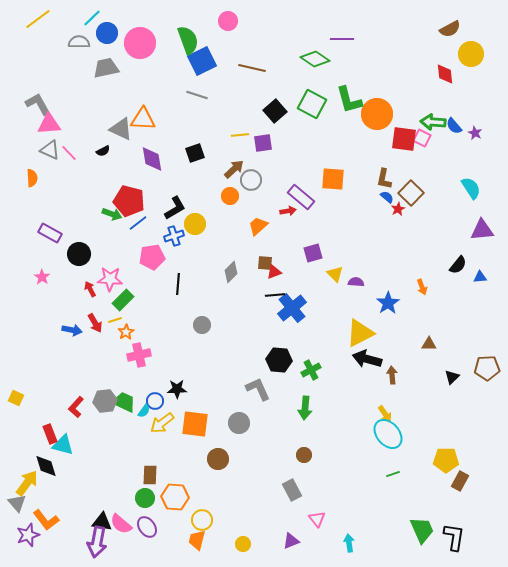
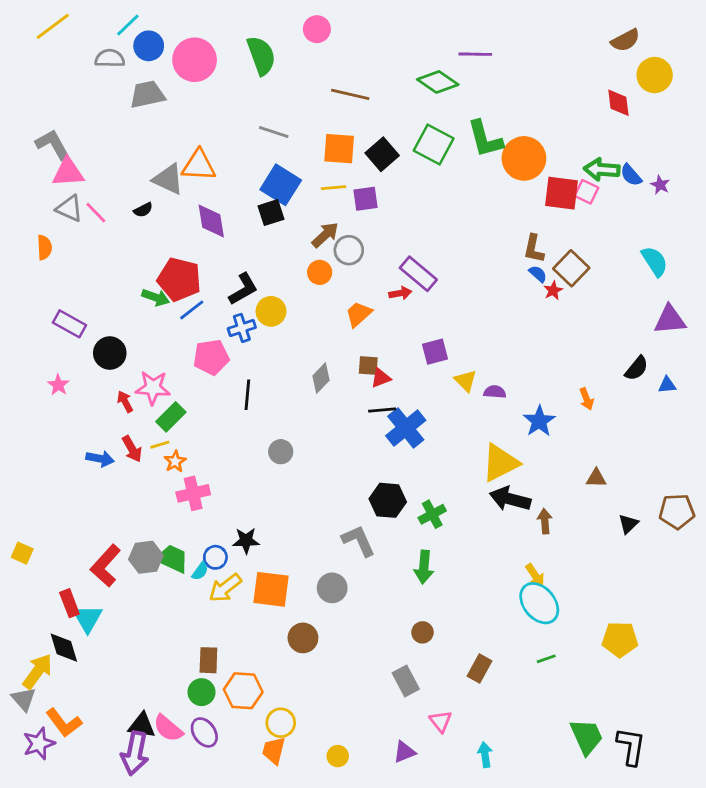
blue square: (202, 61) -> (281, 185), moved, turned -32
orange square: (333, 179) -> (339, 149), moved
red L-shape: (76, 407) -> (106, 566), size x1.4
cyan triangle: (63, 445) -> (88, 618), turned 45
brown rectangle: (460, 481) -> (479, 669), moved

